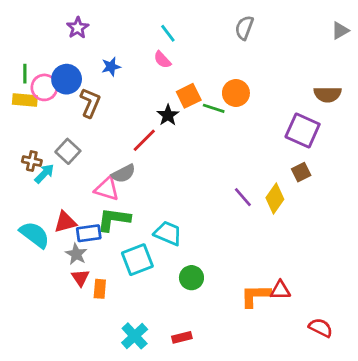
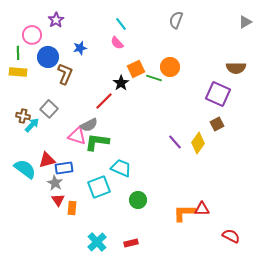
pink circle: (44, 87) -> (32, 35), moved
green L-shape: (114, 219) -> (97, 142), moved

